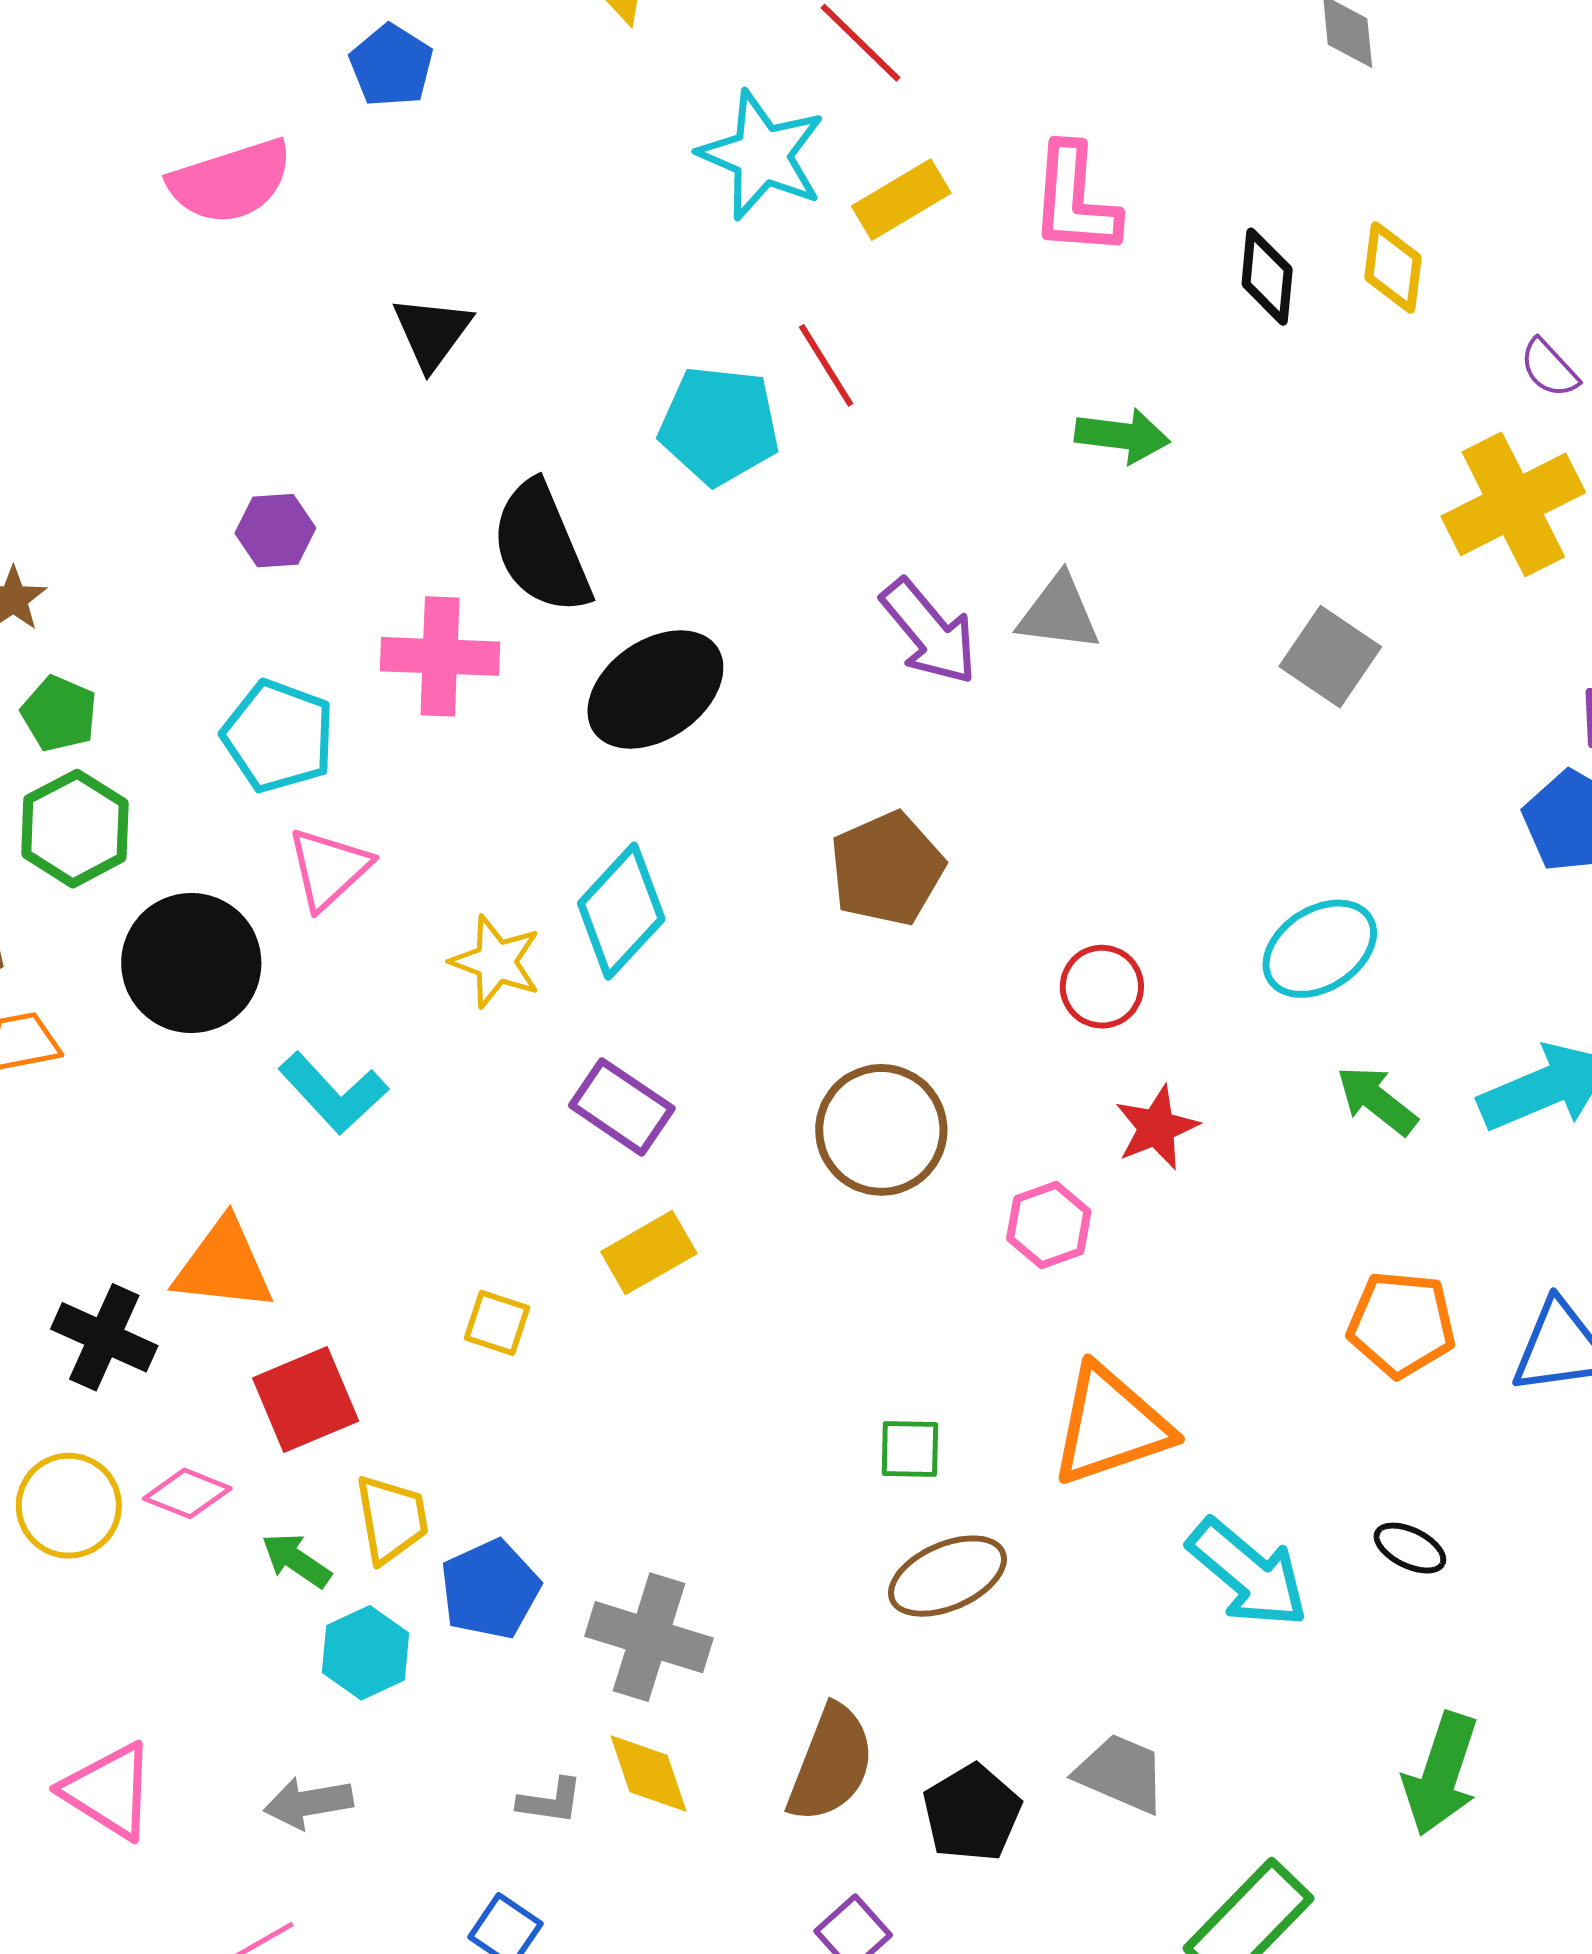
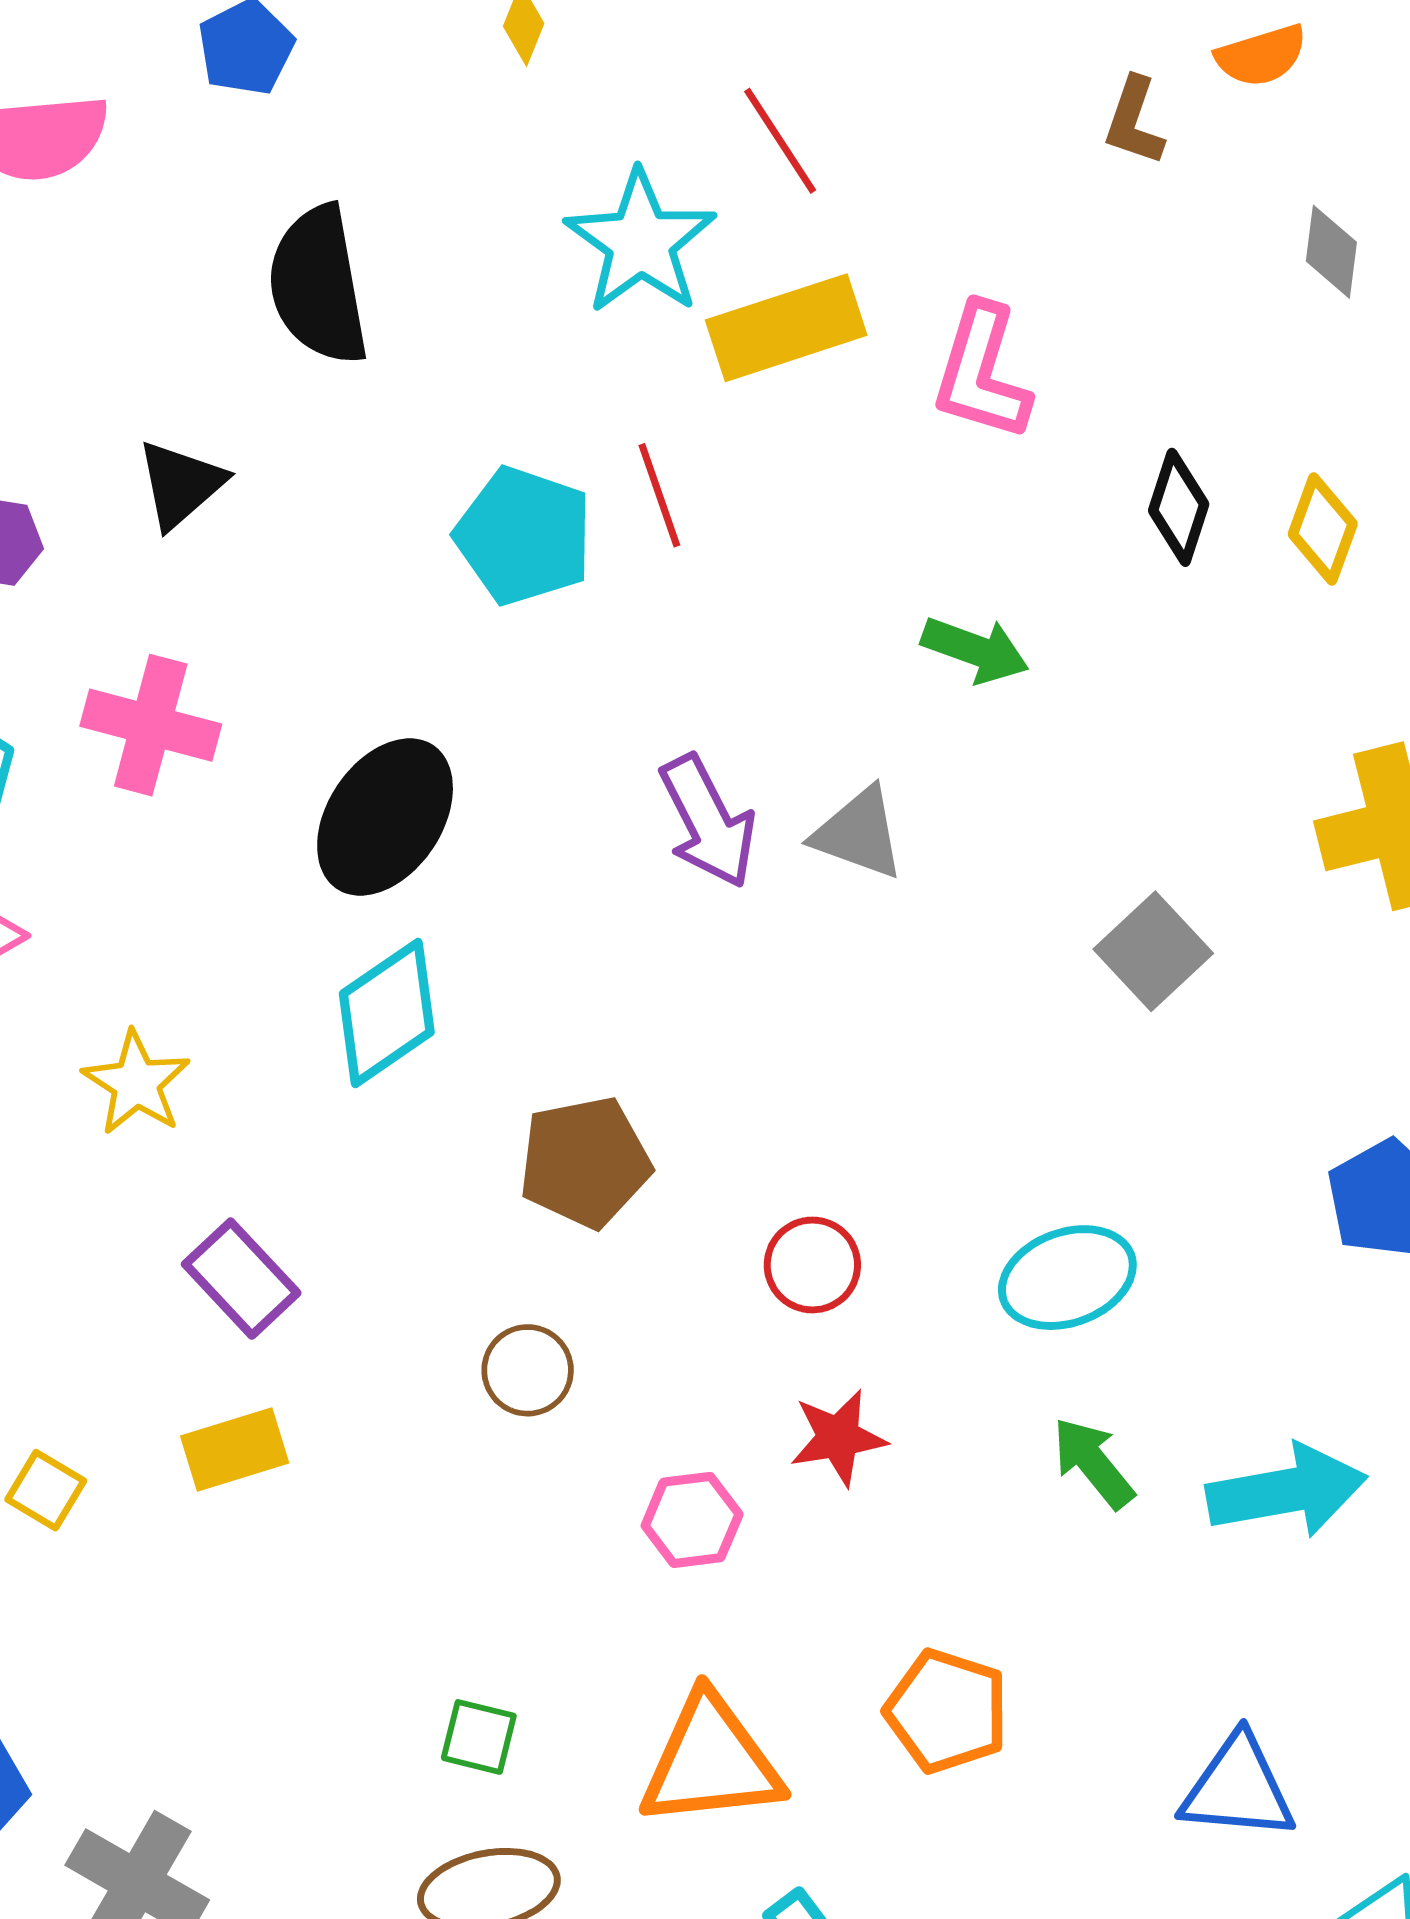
yellow rectangle: (901, 200) -> (786, 328), size x1.4
black triangle: (432, 333) -> (181, 484), moved
black semicircle: (541, 548) -> (318, 285), moved
black ellipse: (655, 689) -> (385, 817), turned -34
brown pentagon: (887, 869) -> (585, 1162), moved
cyan diamond: (621, 911) -> (387, 1013), moved
brown circle: (881, 1130) -> (528, 1370), size x0.6
orange pentagon: (1401, 1324) -> (947, 1711), moved

